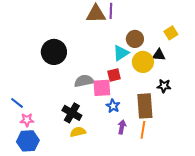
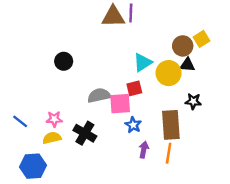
brown circle: (135, 39) -> (183, 46), moved
black circle: (54, 52) -> (64, 61), size x0.6
pink star: (27, 120) -> (54, 119), moved
yellow semicircle: (78, 132) -> (52, 138), moved

